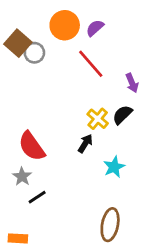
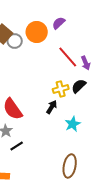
orange circle: (65, 25) -> (37, 32), moved
red line: (91, 64) -> (68, 57), moved
yellow cross: (98, 119) -> (61, 89), turned 35

